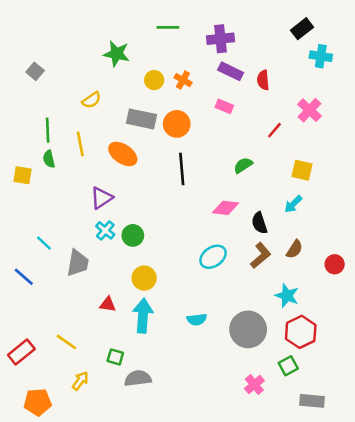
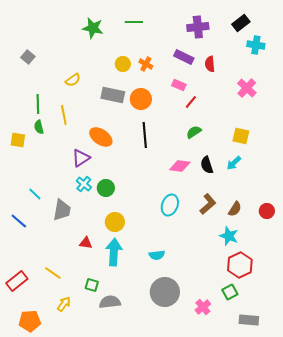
purple cross: (221, 39) -> (198, 27), moved
green star: (117, 54) -> (93, 28), moved
red line: (274, 130) -> (191, 102), moved
orange ellipse: (123, 154) -> (101, 137), moved
black semicircle: (259, 223) -> (207, 165), moved
brown semicircle: (294, 249) -> (235, 209), moved
cyan ellipse: (213, 257) -> (170, 205), turned -35
gray circle: (248, 329) -> (165, 292), moved

